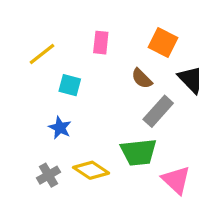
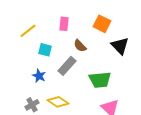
brown semicircle: (142, 79) -> (80, 46), moved
gray rectangle: (158, 111) -> (67, 66), moved
green trapezoid: (138, 152) -> (100, 80), moved

